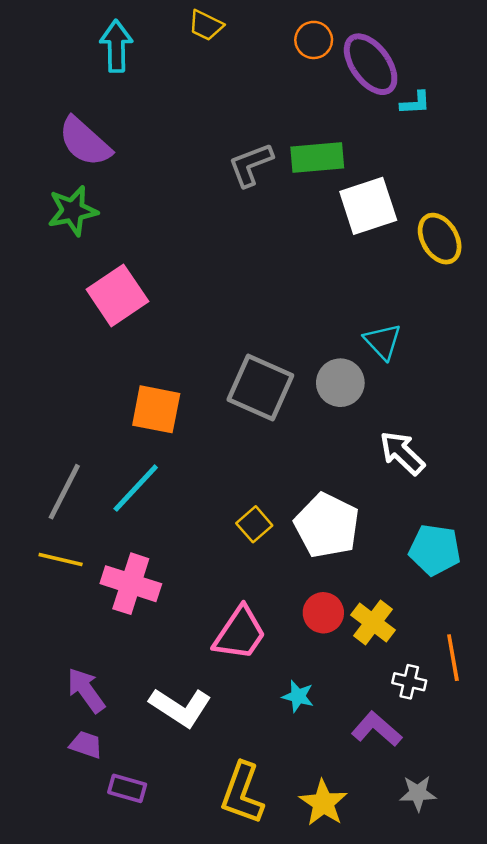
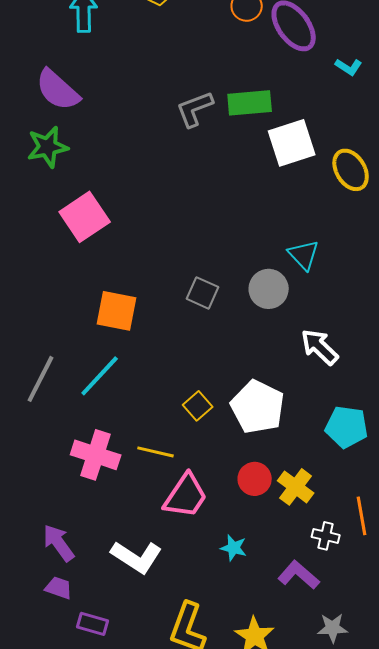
cyan L-shape: (415, 103) -> (349, 67), moved, turned 36
gray square: (260, 388) -> (203, 293), size x0.6
yellow line: (61, 559) -> (156, 452), moved

